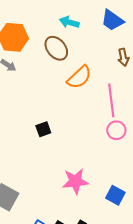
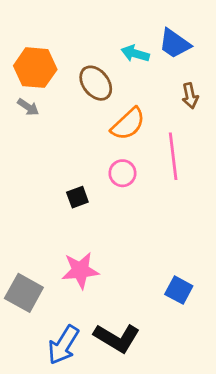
cyan arrow: (69, 22) -> (135, 54), moved
pink circle: (116, 130) -> (122, 173), moved
pink star: (75, 181) -> (80, 270), moved

